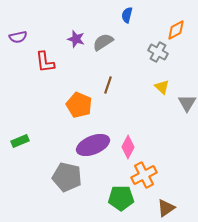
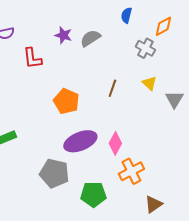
blue semicircle: (127, 15) -> (126, 15), moved
brown line: (108, 85) -> (112, 88), moved
green pentagon: (121, 198) -> (93, 194), moved

